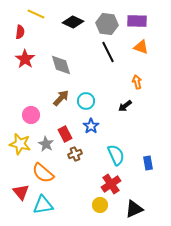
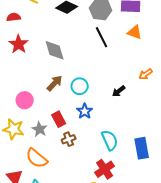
red semicircle: (20, 32) -> (14, 17), turned -104
orange arrow: (137, 82) -> (146, 74), moved, turned -112
blue rectangle: (148, 163) -> (142, 148), size x1.5

